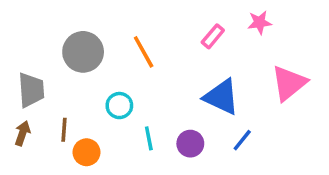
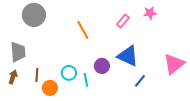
gray circle: (83, 52) -> (34, 15), moved
pink triangle: (289, 83) -> (174, 64), moved
cyan circle: (119, 106) -> (69, 73), moved
purple circle: (190, 144) -> (102, 66), moved

